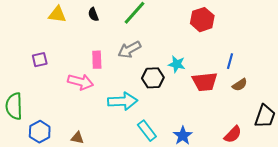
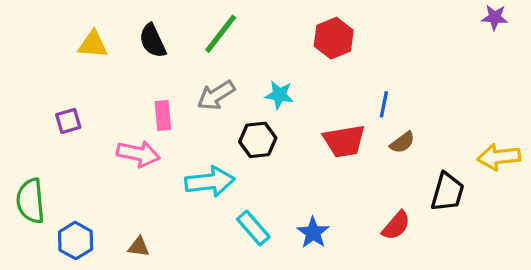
black semicircle: (93, 14) -> (153, 41), size x1.5
cyan star: (177, 64) -> (279, 95), moved

